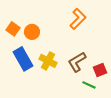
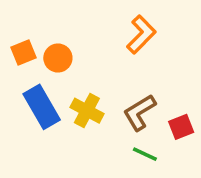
orange square: (13, 29) -> (23, 53), turned 32
green line: (89, 85) -> (145, 154), moved

